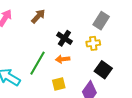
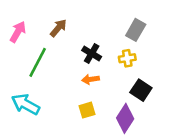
green line: (37, 63) -> (38, 62), moved

